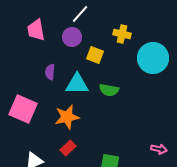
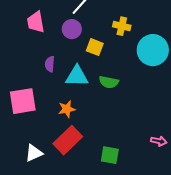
pink square: (23, 109) -> (23, 101), turned -32
orange star: (67, 117) -> (67, 109), size x0.7
red rectangle: (68, 148) -> (68, 140), size x1.8

